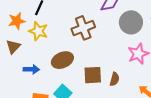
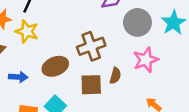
brown cross: (83, 28) -> (91, 46), moved
brown semicircle: (115, 79) -> (115, 76), moved

